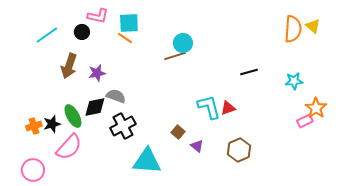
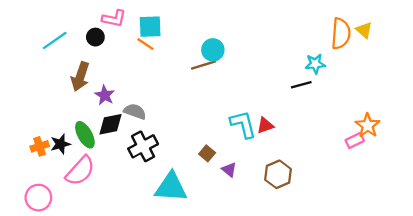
black line: (249, 72) -> (301, 85), moved
purple star: (97, 73) -> (105, 95), moved, turned -30
cyan star: (294, 81) -> (315, 64), moved

